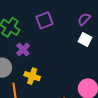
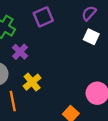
yellow cross: (32, 76) -> (32, 82), turned 35

